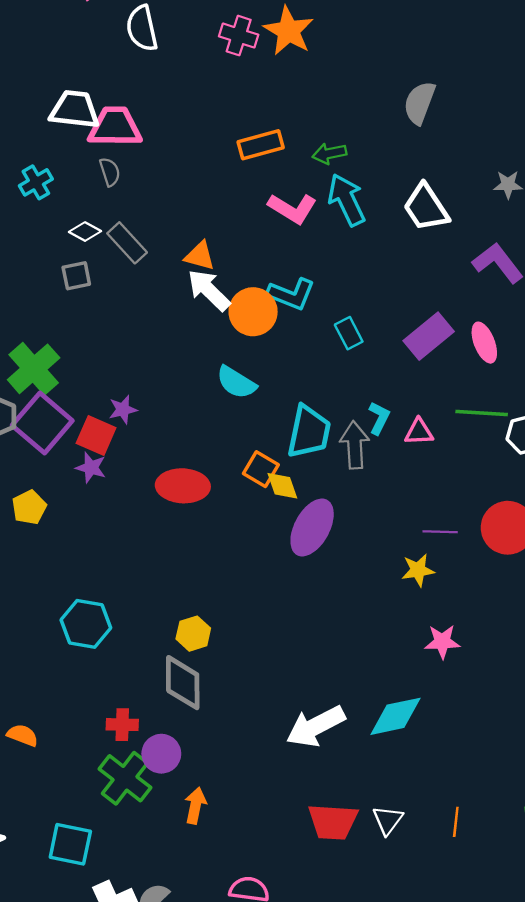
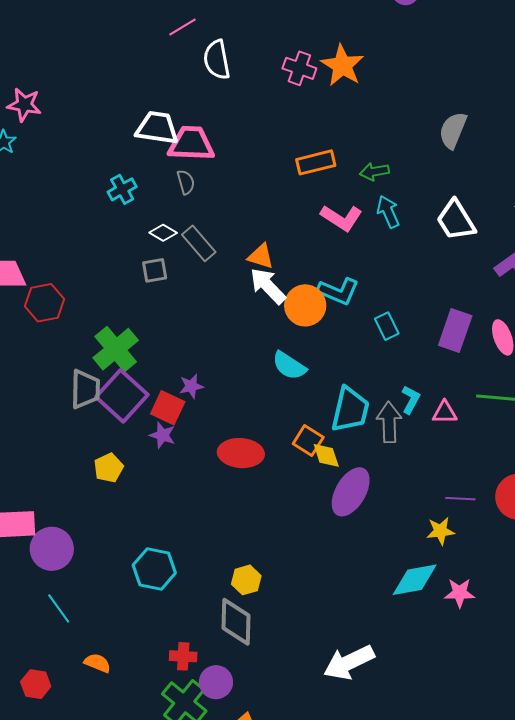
cyan arrow: (347, 200) -> (388, 212), size x0.7
purple rectangle: (429, 336) -> (455, 331), turned -33
cyan diamond: (396, 716) -> (415, 580), moved

